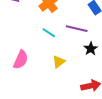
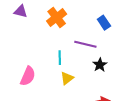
cyan line: (49, 33) -> (60, 58), moved, turned 56

